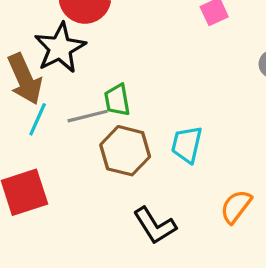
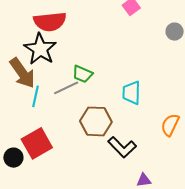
green trapezoid: (117, 100) -> (82, 74), turned -45
brown hexagon: (125, 151) -> (96, 121), moved

